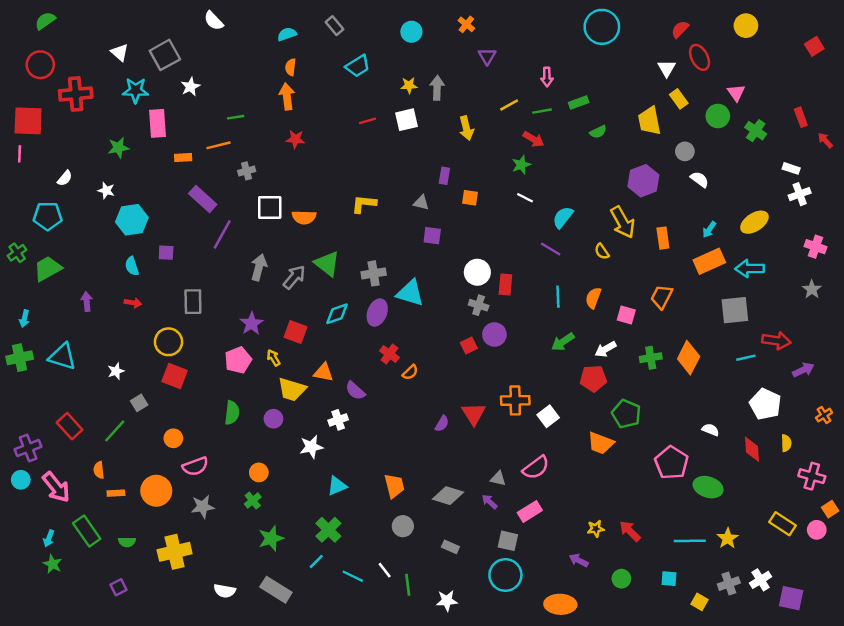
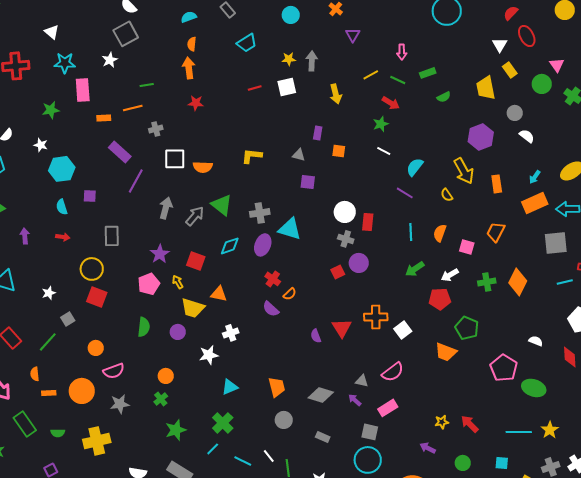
gray square: (165, 55) -> (126, 34), moved
green line: (542, 111) -> (398, 80), turned 35
purple semicircle: (355, 391) -> (271, 309), moved
purple semicircle: (442, 424) -> (316, 336), turned 128

